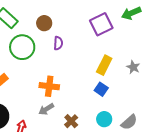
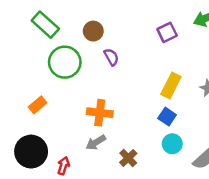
purple square: (101, 24) -> (167, 32), size x0.7
purple semicircle: (58, 43) -> (111, 57), turned -32
cyan circle: (104, 119) -> (172, 144), moved

